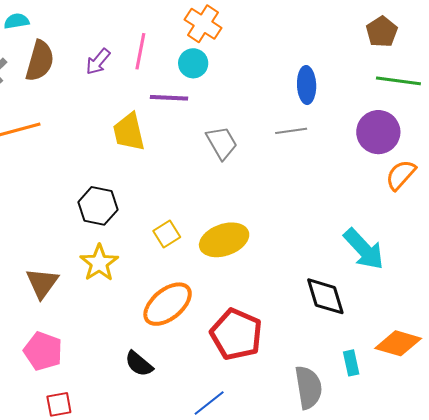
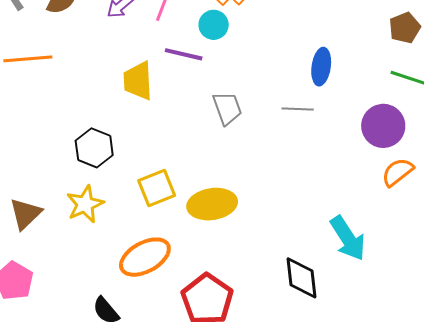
yellow square: (167, 234) -> (157, 188), size x1.4

